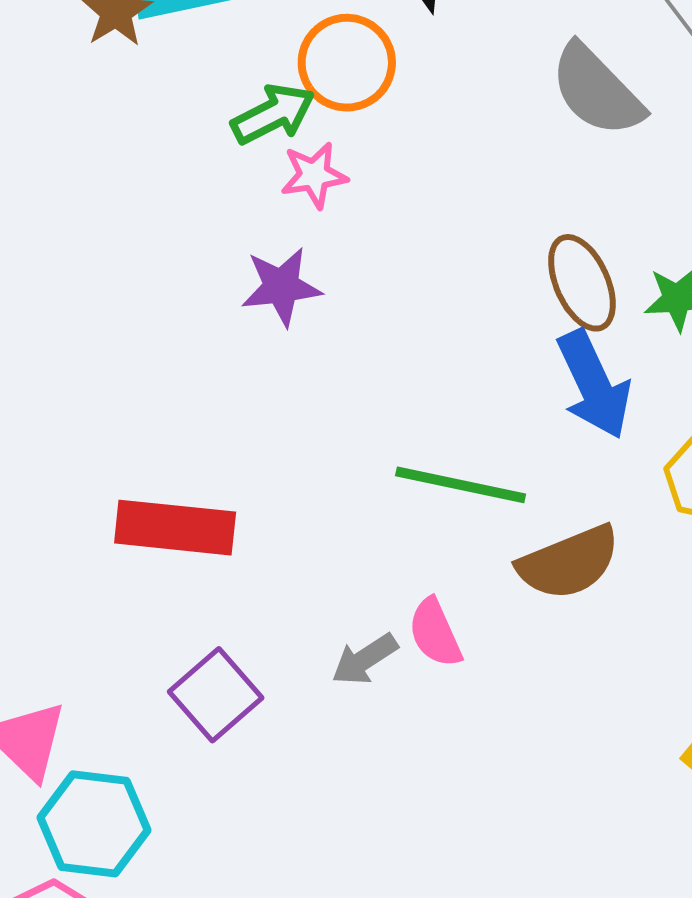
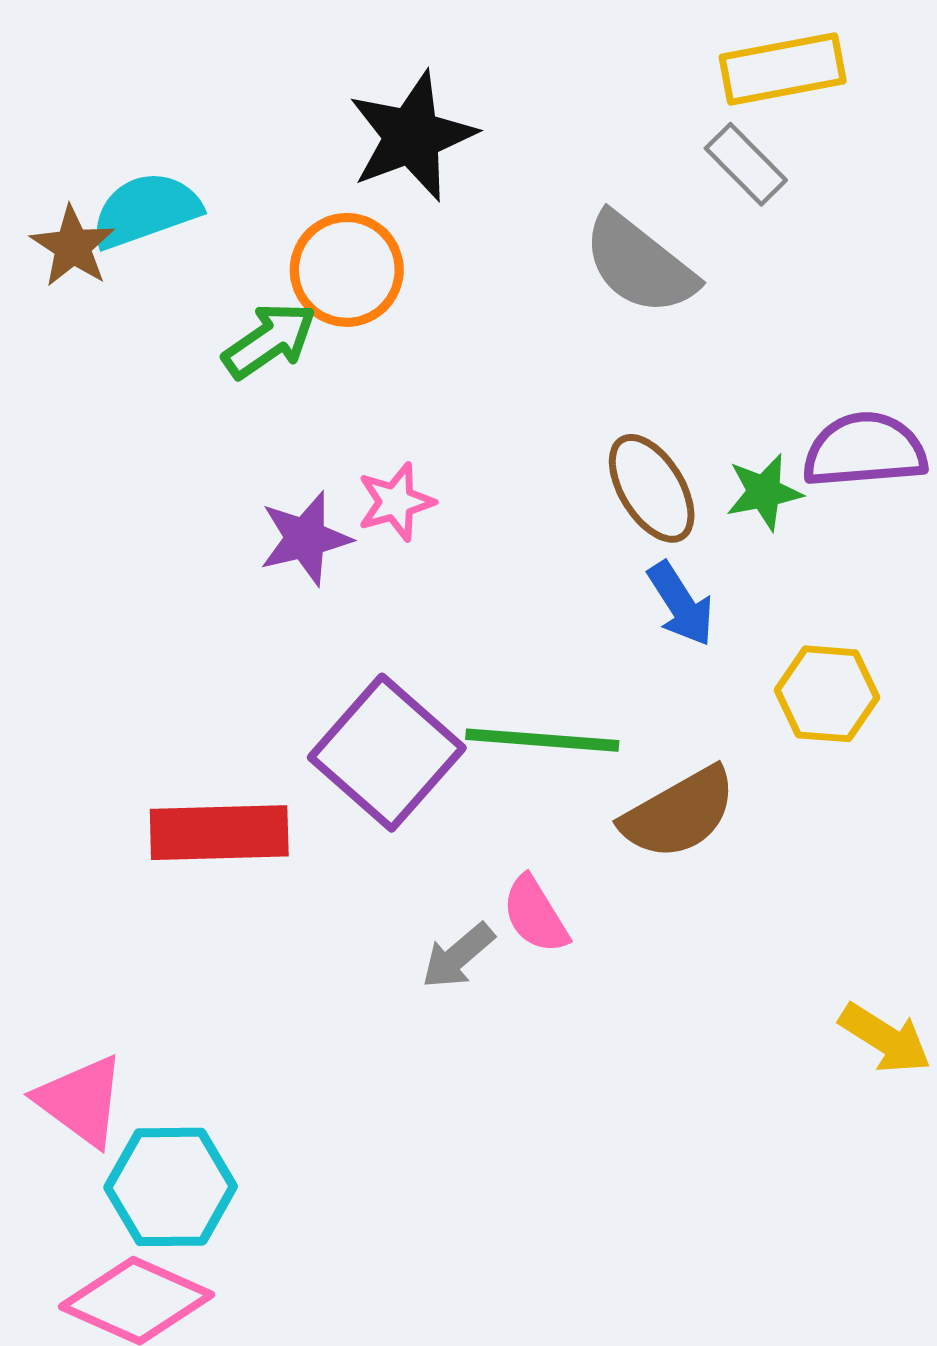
pink star: (314, 175) -> (396, 502), moved
blue arrow: (594, 385) -> (681, 604), size x0.7
purple square: (216, 695) -> (387, 753), moved, size x1.4

